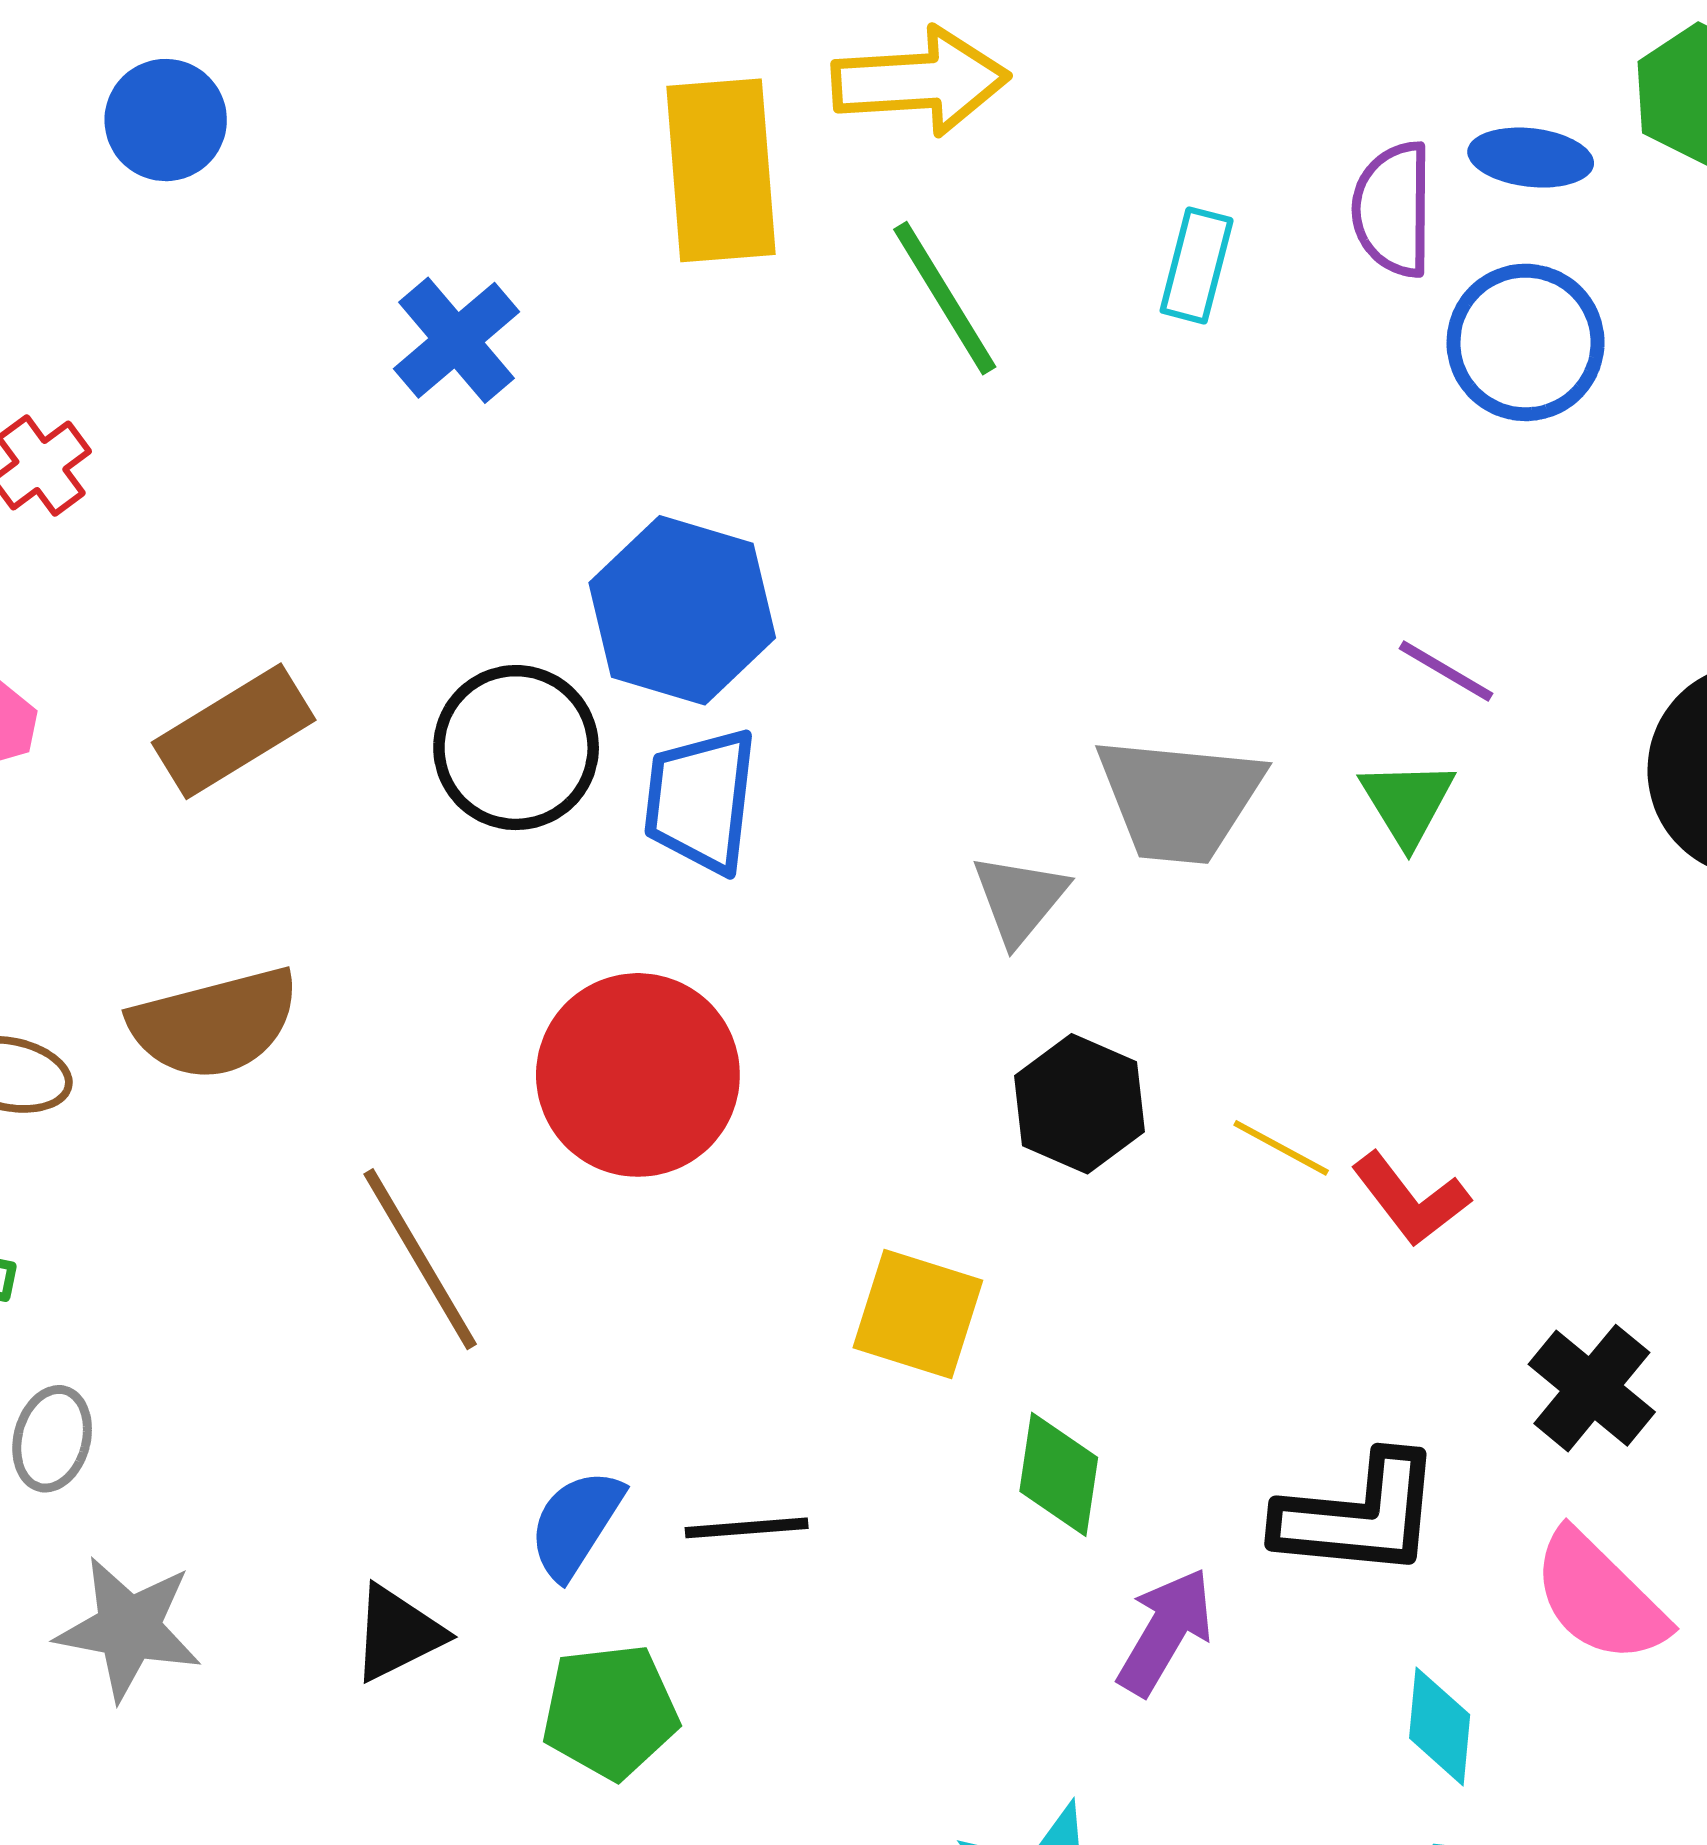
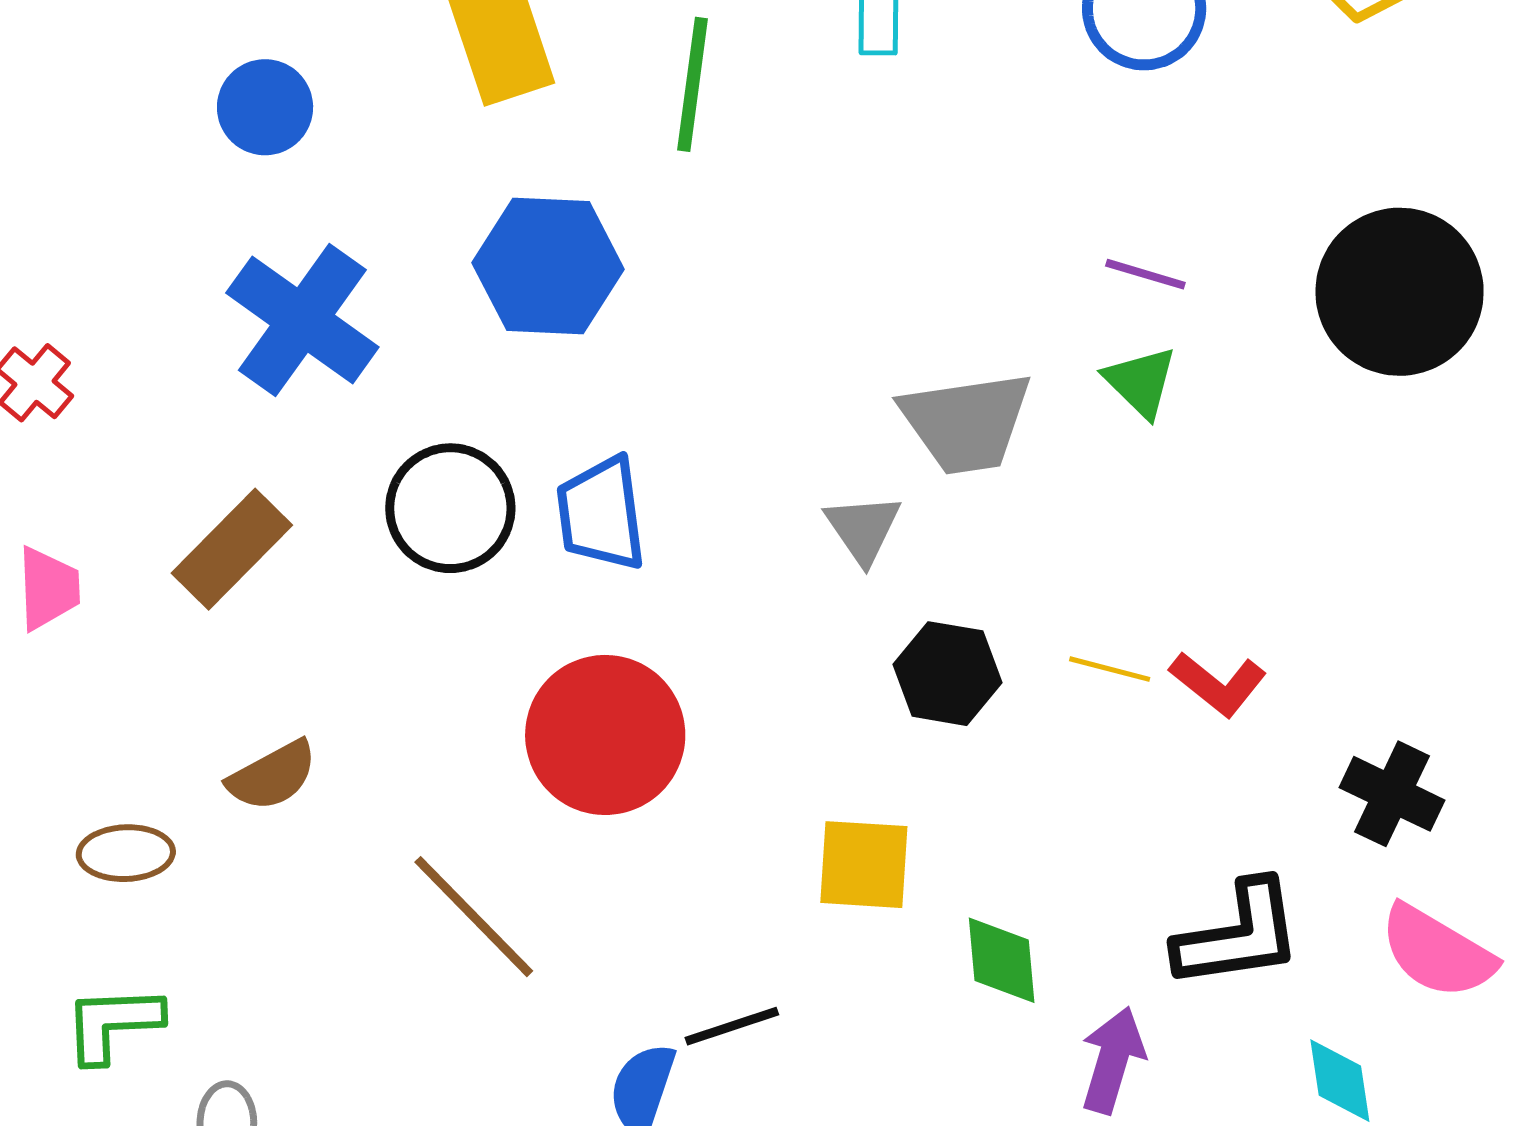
blue circle: (166, 120) -> (265, 107), moved
green line: (945, 298) -> (693, 84), turned 53
blue cross: (456, 340) -> (302, 320), moved, size x1.5
blue hexagon: (682, 610) -> (548, 266), moved
brown semicircle: (214, 1023) -> (272, 776), size x0.7
black line: (747, 1528) -> (732, 1026), moved

